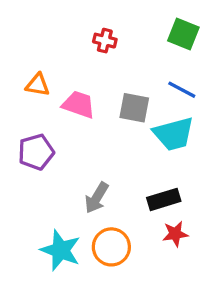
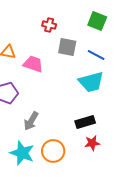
gray square: (134, 108) -> (67, 47), moved
gray arrow: (97, 198) -> (31, 121), moved

